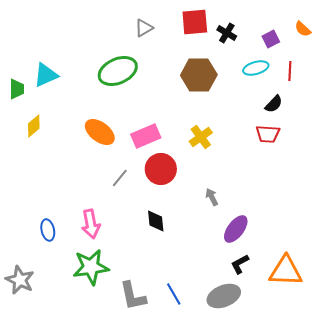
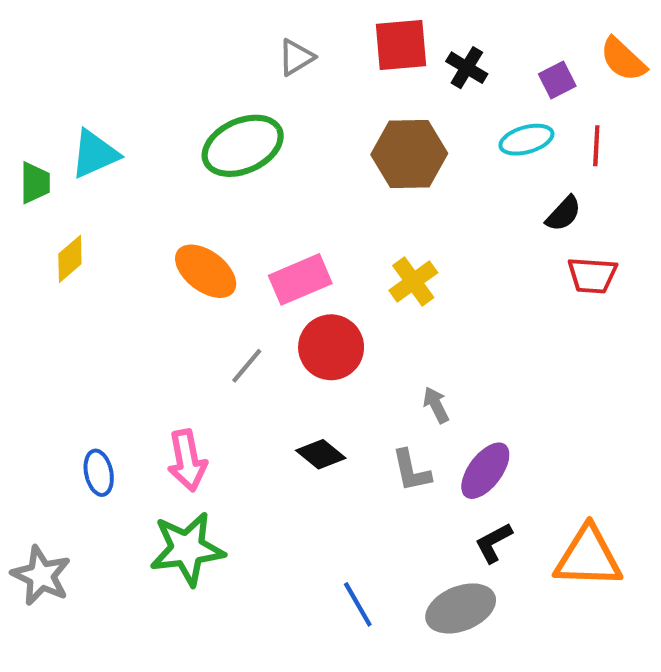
orange semicircle: (303, 29) -> (623, 59), size x1.4
red trapezoid: (268, 134) -> (592, 275), moved
black diamond: (156, 221) -> (321, 454), turned -45
gray L-shape: (133, 296) -> (411, 471), moved, size x0.7

